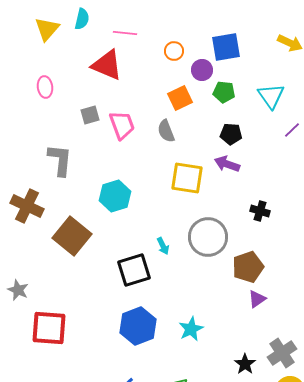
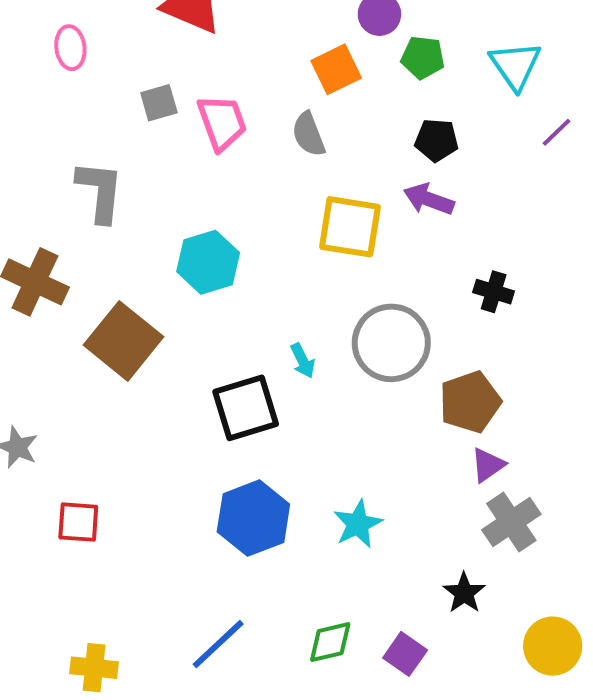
red square: (49, 328) -> (78, 522), size x0.6
gray cross: (282, 353) -> (511, 522), moved

